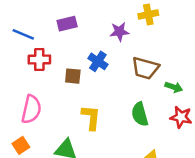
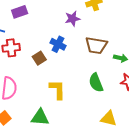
purple rectangle: (67, 24) -> (20, 12), moved
brown square: (73, 76) -> (39, 58), turned -32

